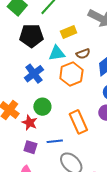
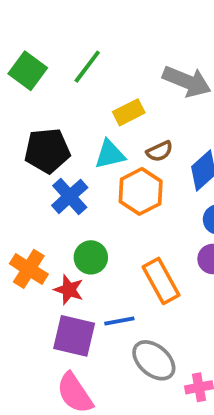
black pentagon: (31, 36) -> (47, 151), moved
purple square: (30, 147) -> (74, 336), size x1.6

